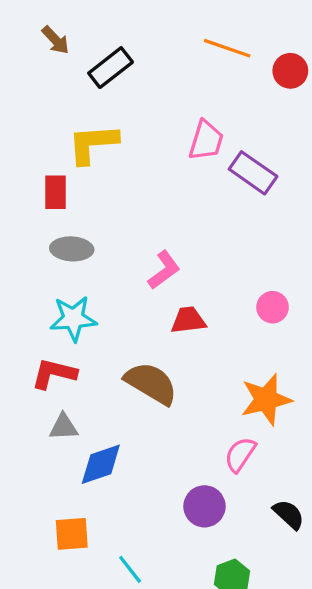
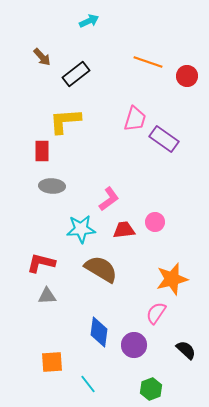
pink circle: (272, 307) -> (155, 222), moved
cyan star: (73, 319) -> (81, 229), moved
blue diamond: (101, 464) -> (99, 332), moved, turned -64

